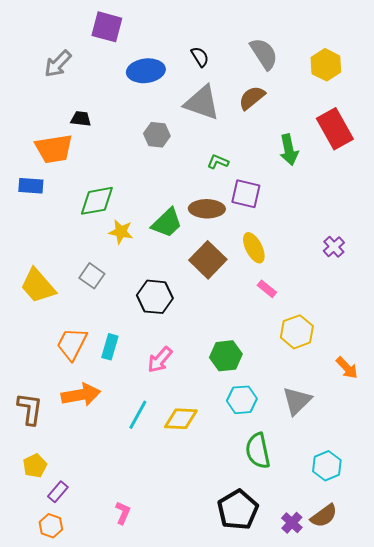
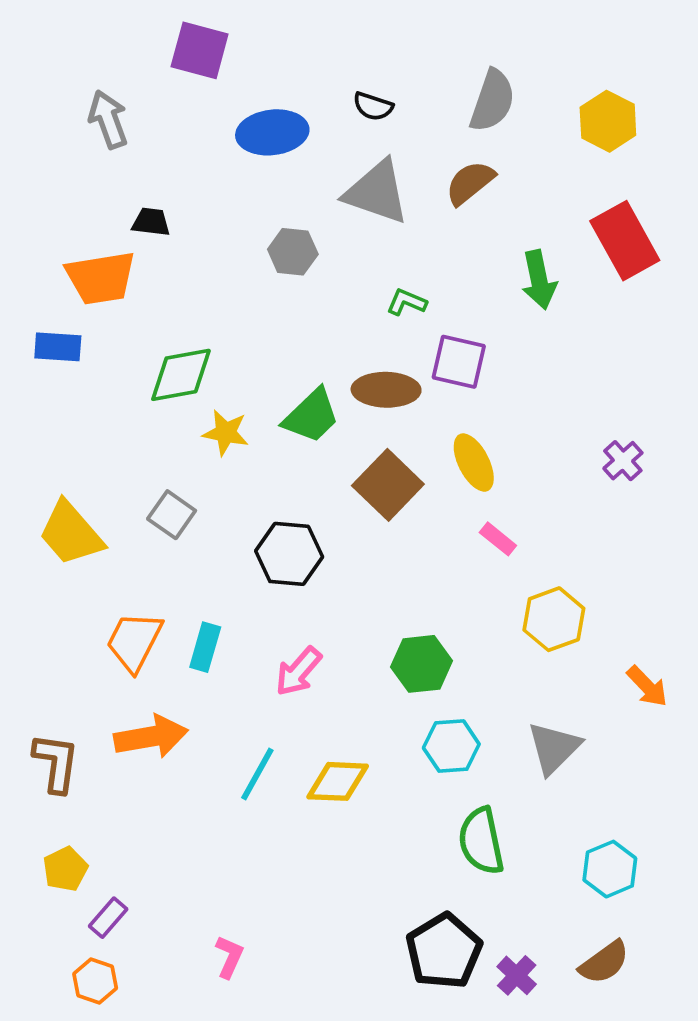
gray semicircle: (264, 54) -> (492, 101), turned 52
black semicircle: (200, 57) -> (373, 106), turned 140
gray arrow: (58, 64) -> (108, 119), turned 116
purple cross: (292, 523) -> (517, 975), moved

